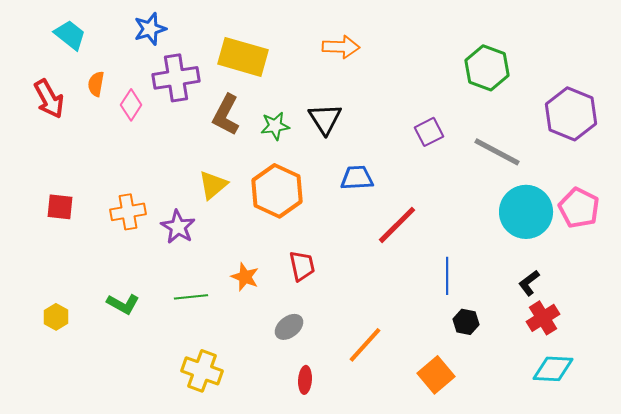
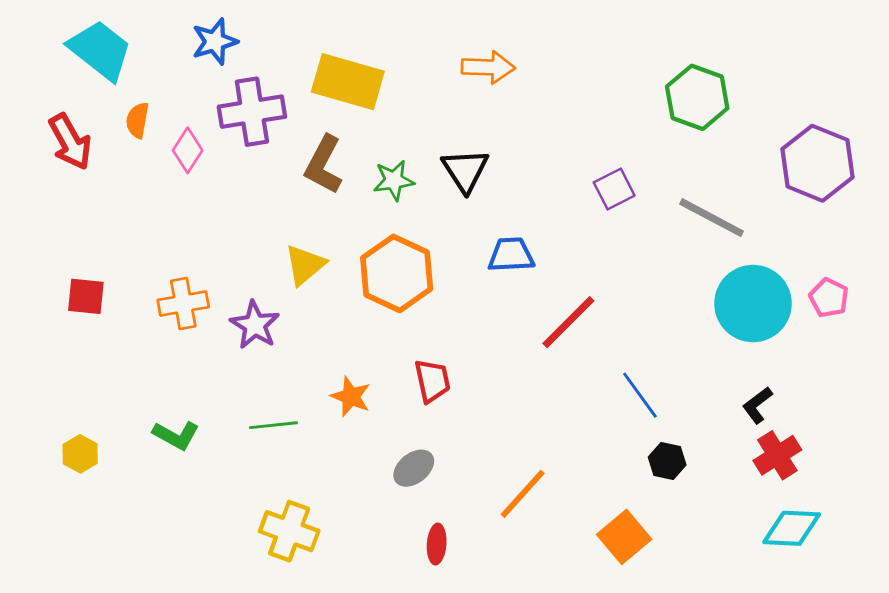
cyan trapezoid: (70, 35) -> (100, 50), size x1.4
pink pentagon: (579, 208) -> (829, 298), size x0.7
blue line: (447, 276) -> (640, 395), turned -36

